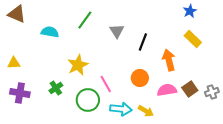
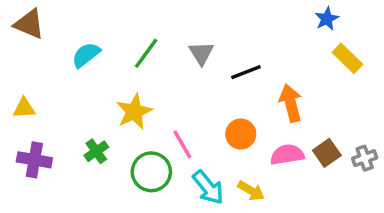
green line: (85, 20) -> (146, 53), moved
cyan semicircle: (50, 32) -> (86, 55), turned -48
yellow rectangle: (193, 39) -> (347, 58), moved
black line: (143, 42) -> (246, 72), turned 48
cyan arrow: (121, 109) -> (208, 187), turned 45

